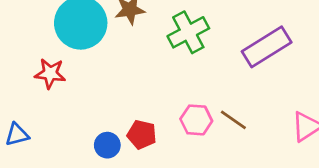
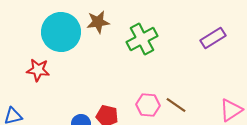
purple rectangle: (267, 47) -> (213, 38), moved, size x0.7

